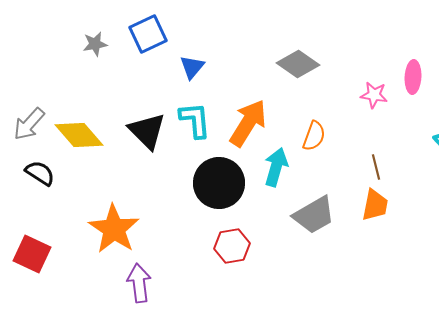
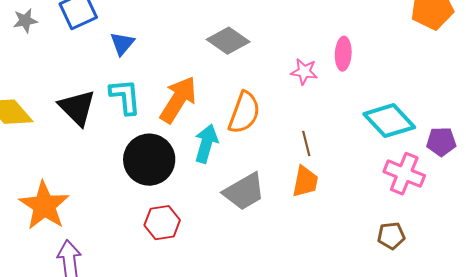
orange semicircle: (314, 136) -> (244, 113), size x1.4

